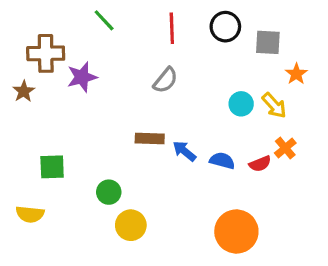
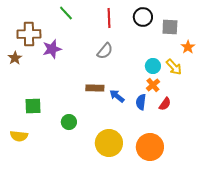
orange cross: (285, 148) -> (153, 85), moved
blue semicircle: (222, 161) -> (141, 102), turned -98
red semicircle: (260, 164) -> (165, 104), turned -32
yellow circle: (131, 225) -> (109, 143), moved, size x1.4

